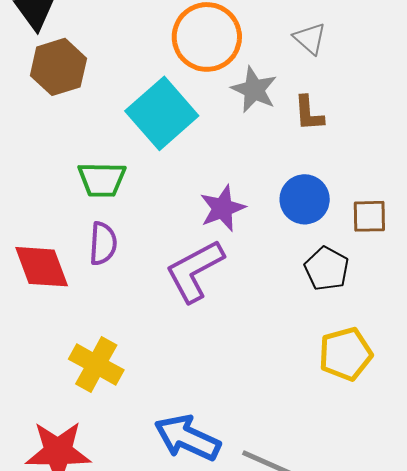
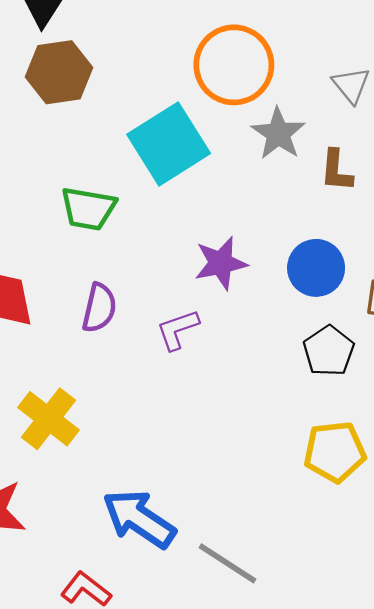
purple semicircle: (103, 244) -> (99, 308), moved
purple L-shape: (195, 271) -> (178, 330), size x0.6

